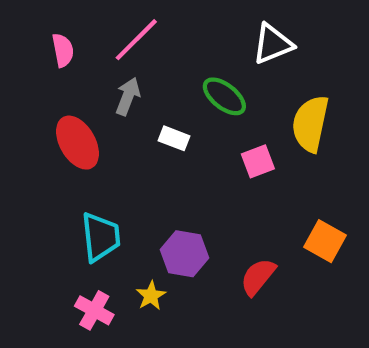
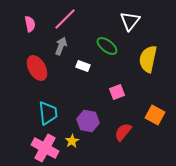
white triangle: (273, 44) -> (130, 21), turned -30
pink square: (258, 161) -> (117, 92), moved
pink cross: (94, 310) -> (45, 148), size x1.5

